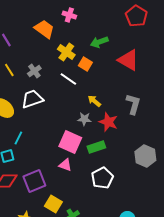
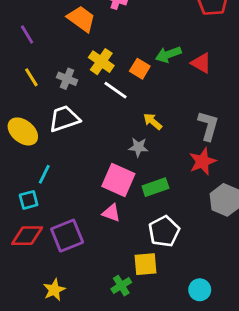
green arrow: (99, 42) -> (168, 54), moved
yellow cross: (66, 52) -> (101, 62), moved
red triangle: (128, 60) -> (201, 63), size x0.7
gray cross: (34, 71) -> (67, 79), turned -32
red star: (108, 122) -> (203, 161), moved, turned 30
yellow square: (53, 204) -> (145, 264), moved, turned -36

